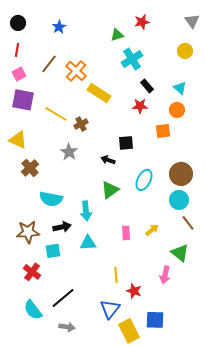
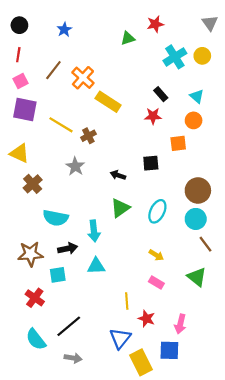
cyan cross: (132, 59) -> (175, 57), moved
black square: (126, 143) -> (151, 163), moved
cyan ellipse: (144, 180) -> (157, 211), moved
yellow arrow: (152, 230) -> (156, 255), moved, turned 72
pink rectangle: (126, 233) -> (156, 282), moved, turned -56
pink arrow: (165, 275) -> (180, 324), moved

